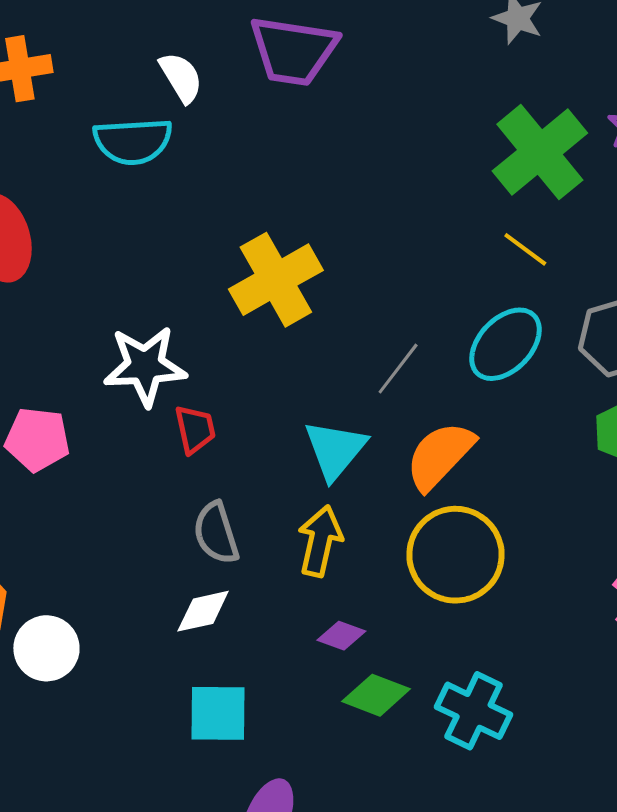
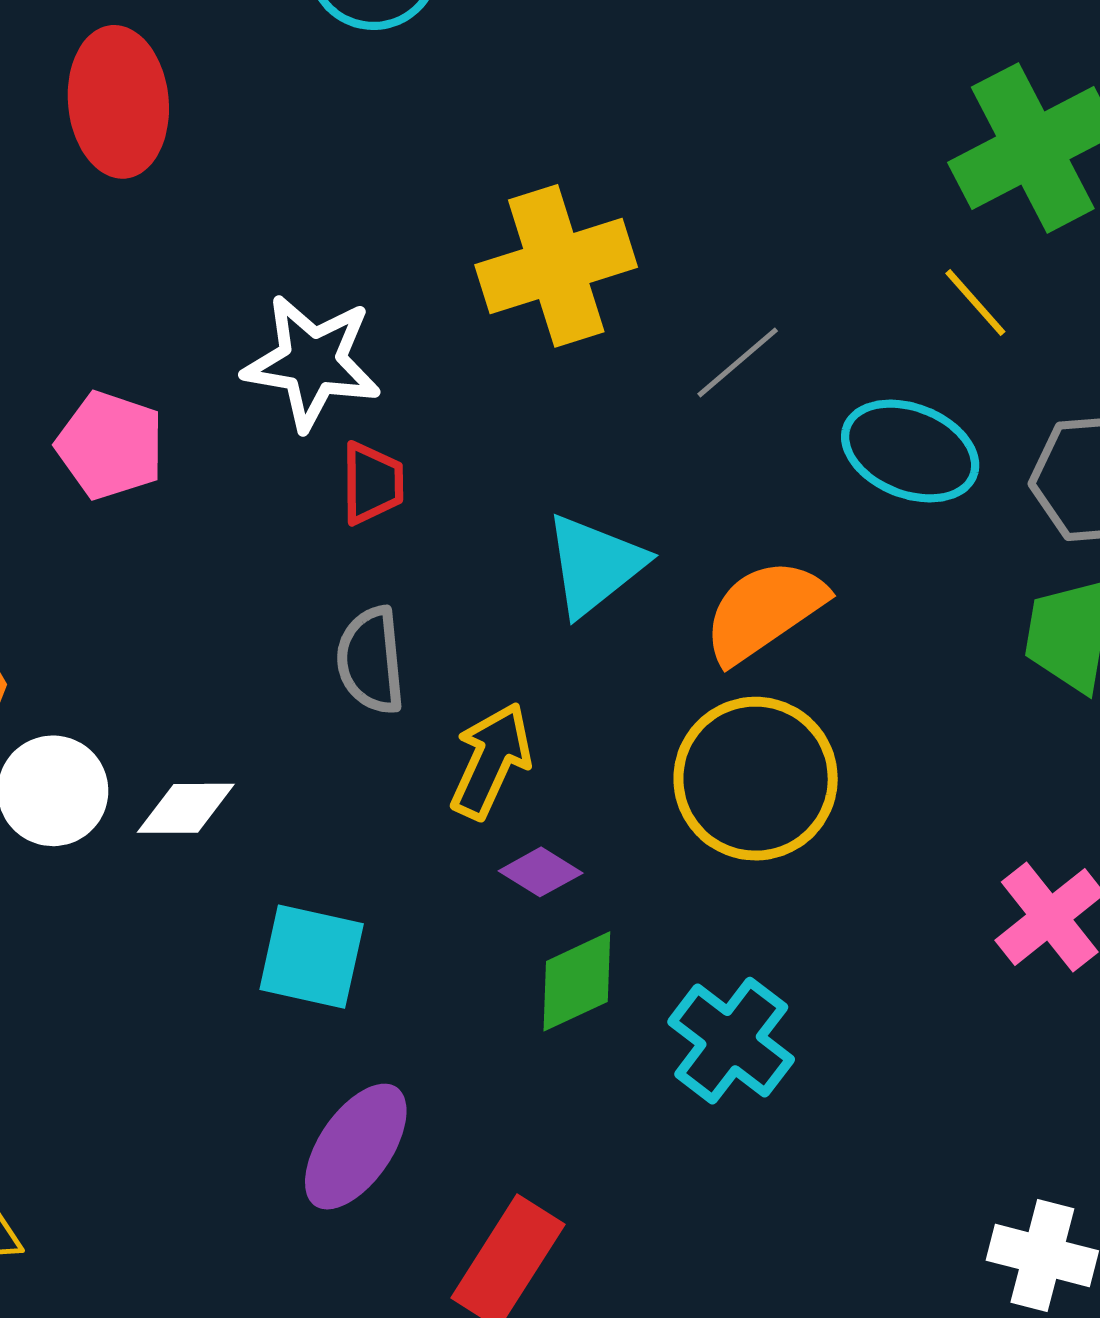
cyan ellipse: (506, 344) -> (910, 451), turned 56
gray line: (398, 369) -> (738, 362), moved
yellow arrow: (320, 541) -> (491, 761), moved
white diamond: (203, 611) -> (186, 808), moved
green diamond: (376, 695) -> (577, 981), turned -58

